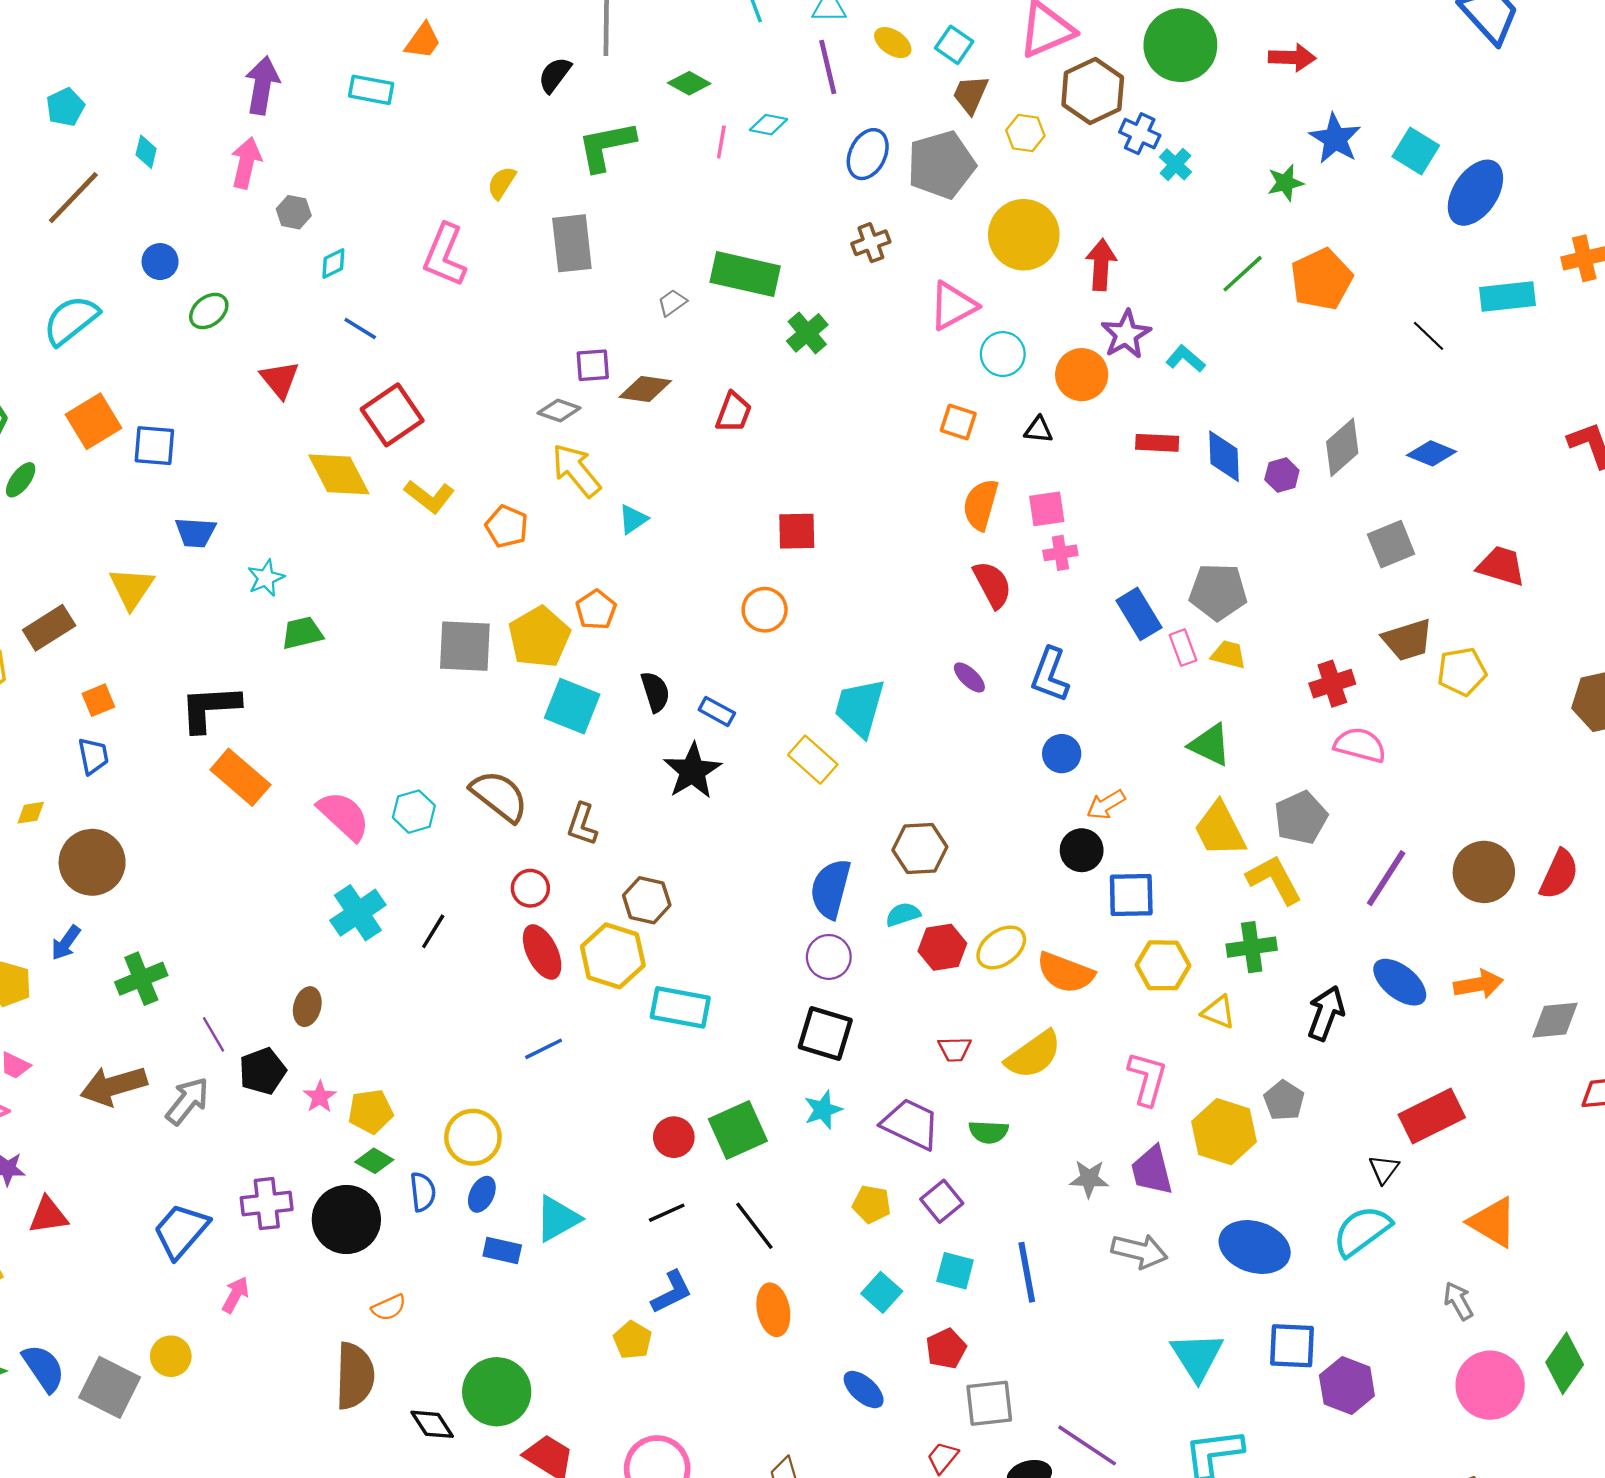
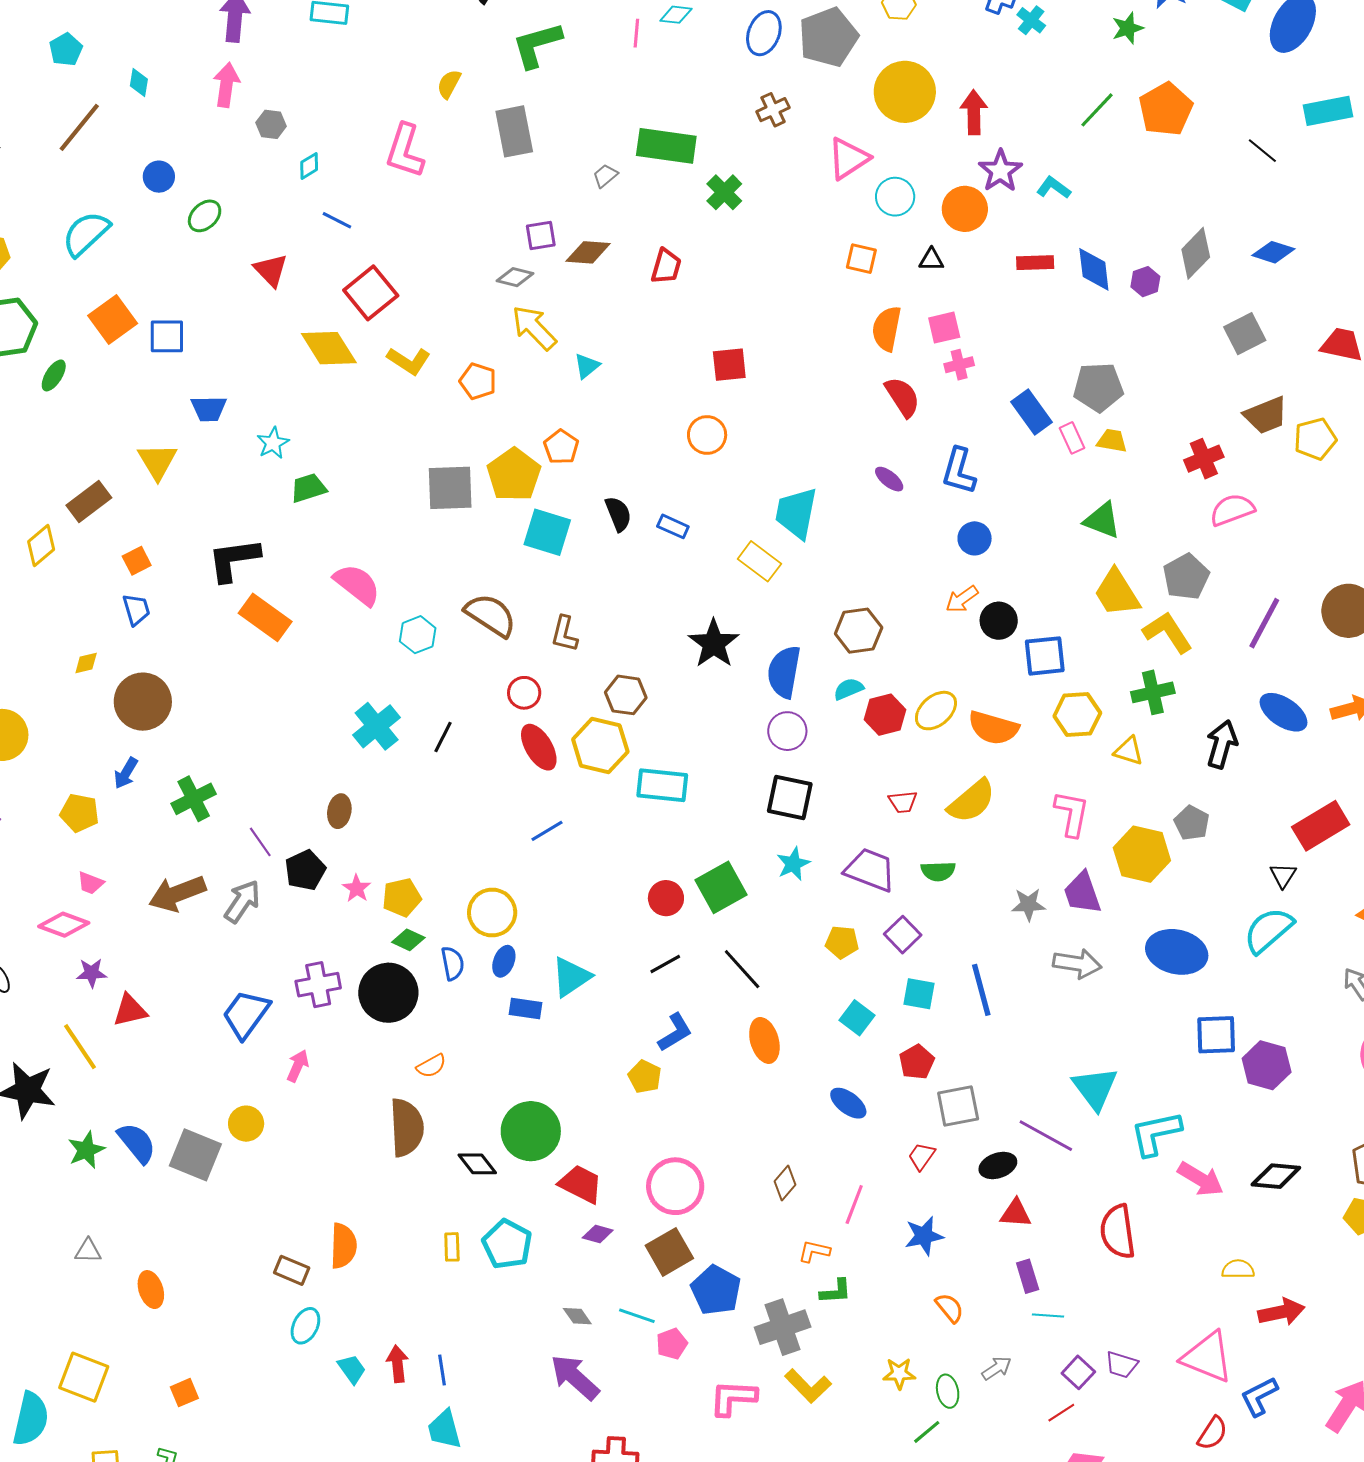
pink semicircle: (1360, 745) -> (1232, 510), turned -30
black star: (692, 771) -> (714, 644), moved
orange arrow: (1106, 805) -> (962, 599), moved
pink semicircle: (344, 816) -> (357, 585), moved
cyan triangle: (1197, 1356) -> (1095, 1088), moved

